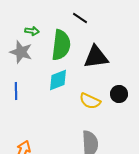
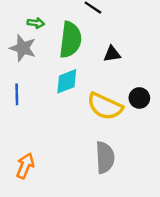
black triangle: (96, 57) -> (112, 54), size x0.6
yellow semicircle: (90, 101) -> (105, 106), size x1.4

